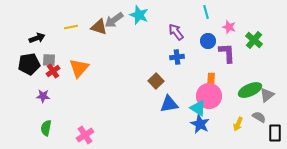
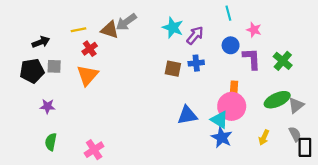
cyan star: (139, 15) -> (173, 28), moved
purple arrow: (176, 32) -> (195, 35), turned 78
green cross: (254, 40) -> (283, 61), moved
red cross: (53, 71) -> (90, 49), moved
brown square: (156, 81) -> (173, 69), moved, turned -35
gray semicircle: (259, 117) -> (295, 134), moved, turned 32

